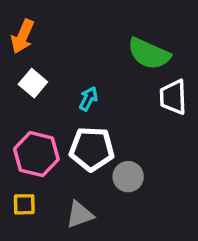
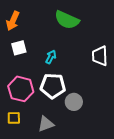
green semicircle: (149, 54) -> (67, 20), moved
white square: (33, 83) -> (19, 48), turned 35

